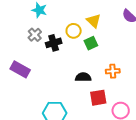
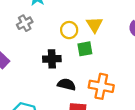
black cross: (54, 43) -> (52, 59), moved
orange cross: (113, 71) -> (101, 86), size x1.5

